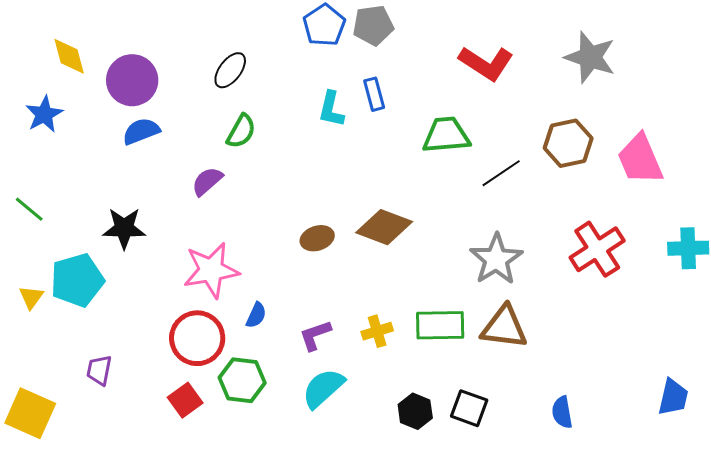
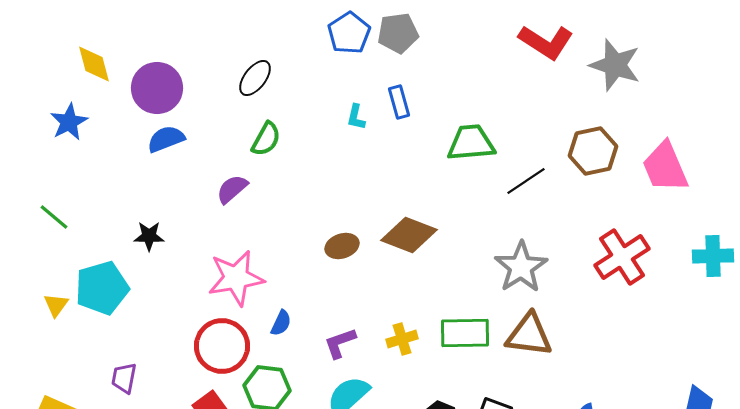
red L-shape: (486, 63) -> (546, 42), moved
cyan L-shape: (331, 109) -> (356, 117), size x0.7
black star: (124, 228) -> (149, 236), size x0.7

